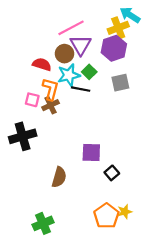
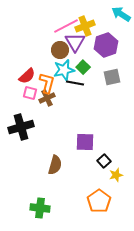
yellow cross: (118, 28) -> (85, 26), moved
red semicircle: (42, 64) -> (27, 76), moved, turned 120
yellow star: (125, 212) -> (116, 175), moved
green cross: (43, 223) -> (40, 208), turned 30

